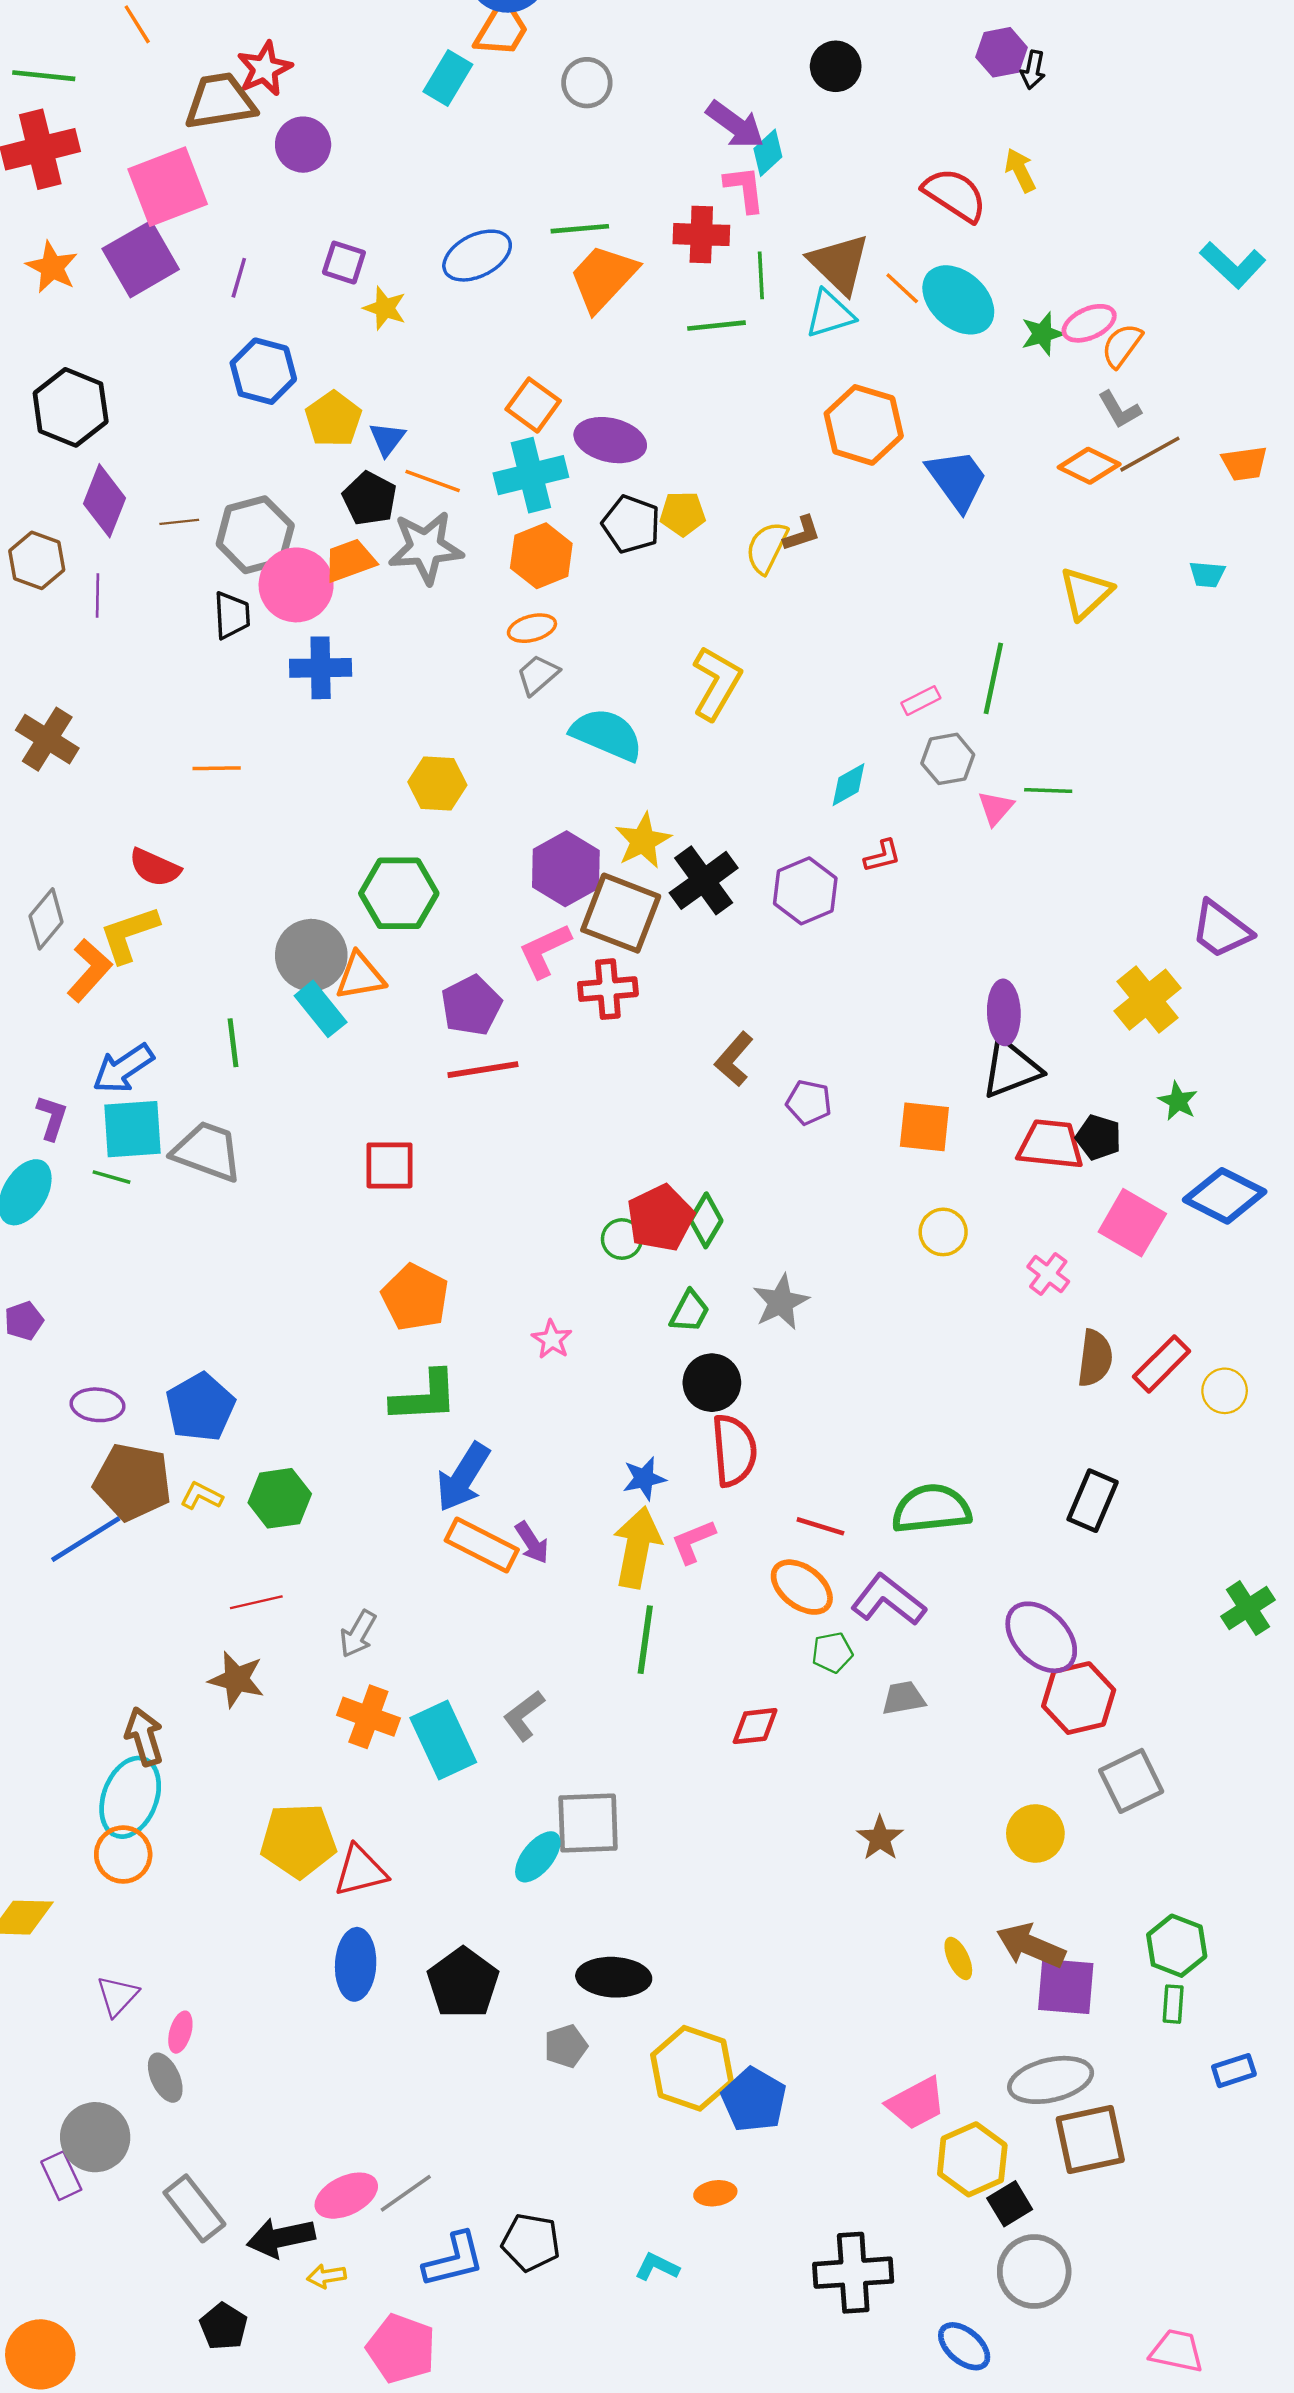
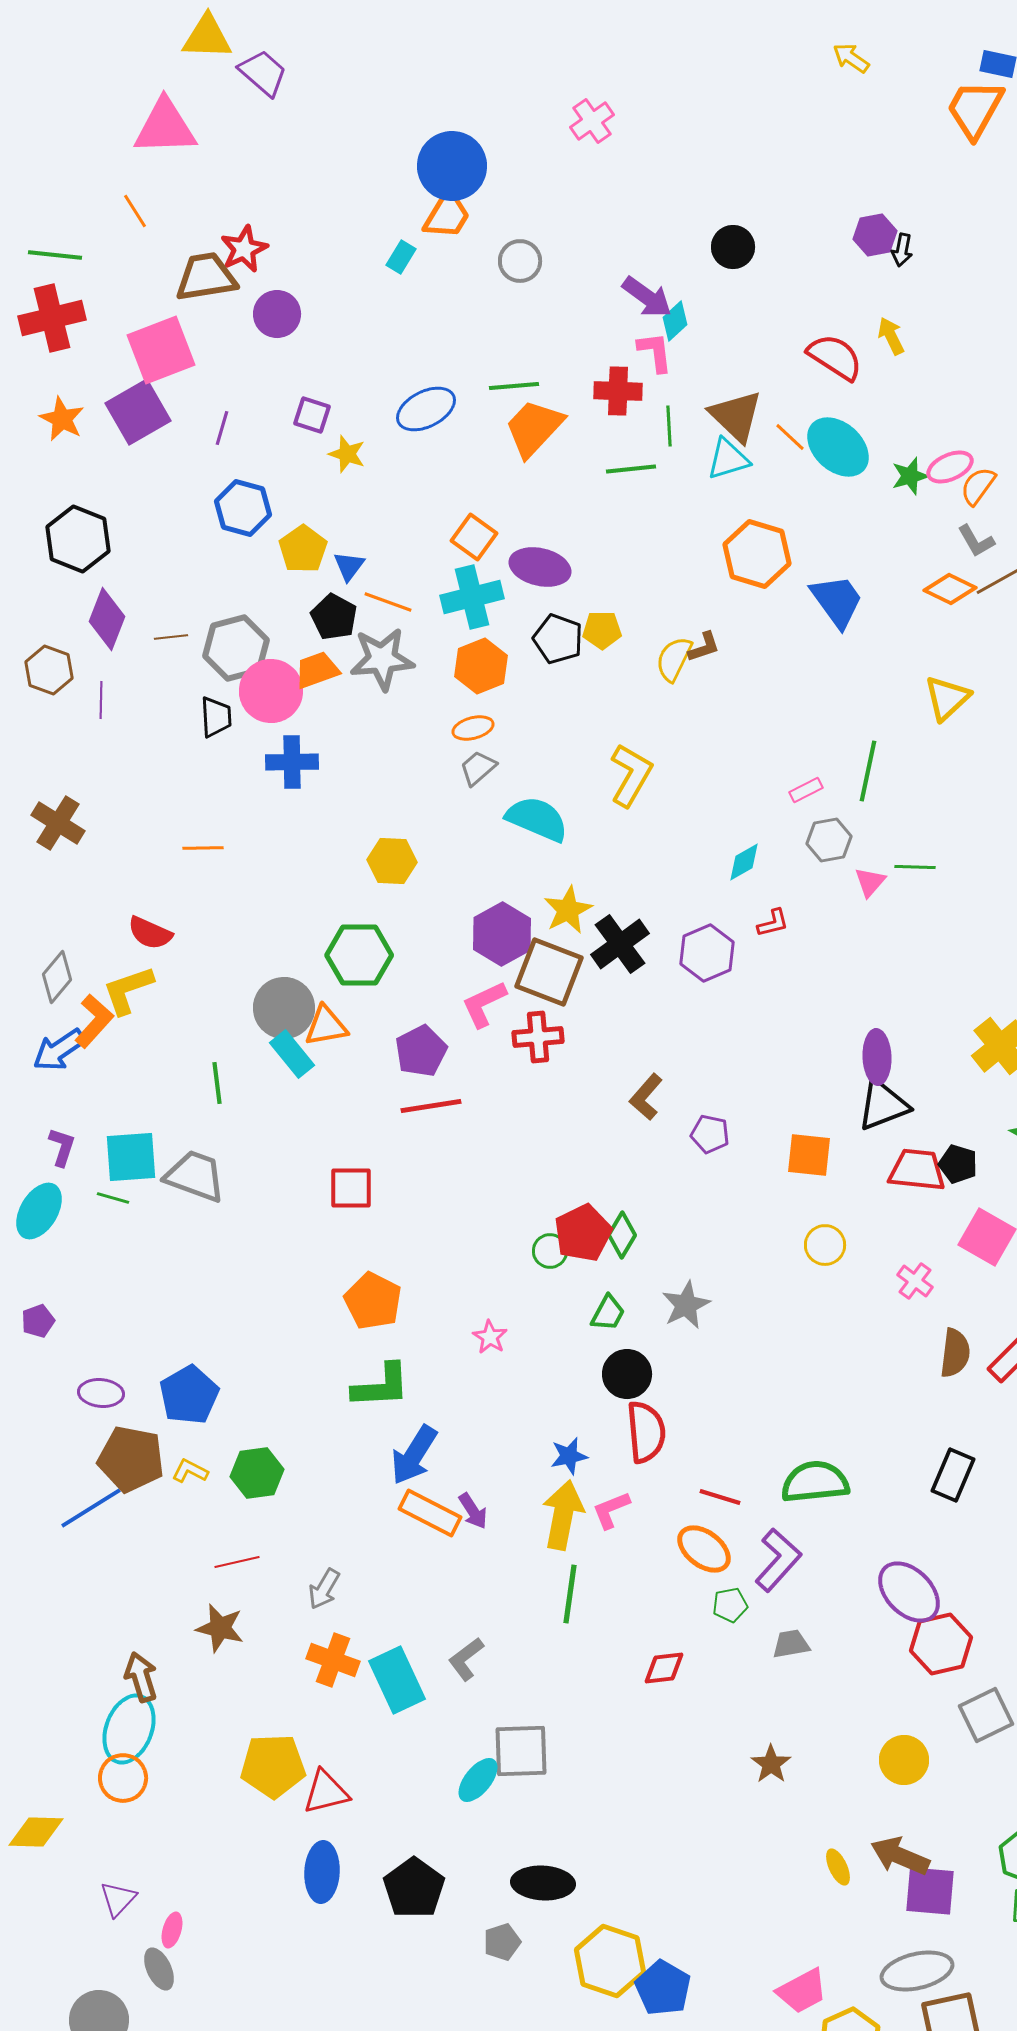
cyan rectangle: (448, 78) -> (401, 257), size x0.7
blue arrow: (123, 1068) -> (59, 1050), moved
purple L-shape: (888, 1600) -> (778, 1560), turned 94

